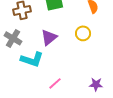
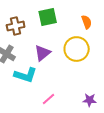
yellow circle: (83, 33) -> (77, 49), size x1.6

